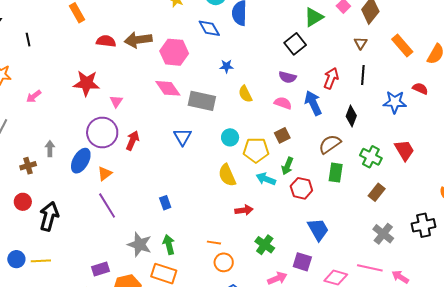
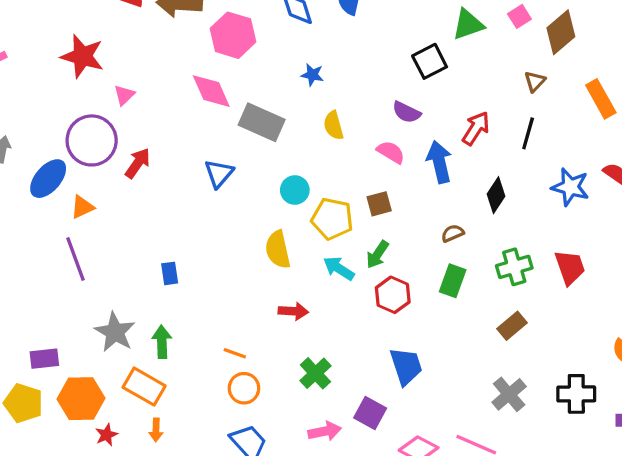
brown semicircle: (330, 144) -> (453, 233), size x0.6
green cross: (371, 157) -> (514, 267), turned 35

